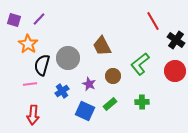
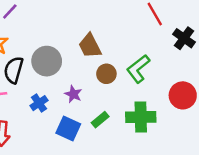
red circle: (175, 71) -> (183, 95), moved
brown circle: (113, 76) -> (106, 74), moved
green cross: (142, 102) -> (141, 117), size x1.6

